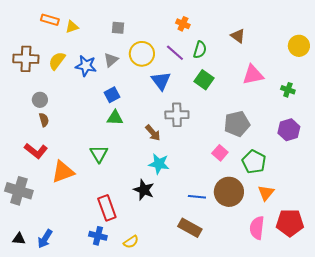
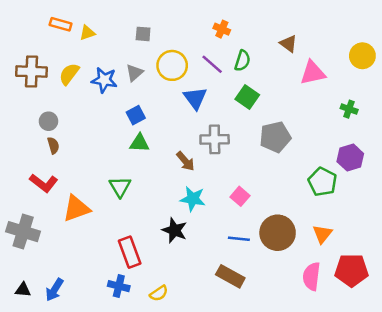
pink triangle: (253, 75) -> (313, 73), moved
gray pentagon: (237, 124) -> (275, 137), moved
pink square: (220, 153) -> (240, 196), moved
green pentagon: (254, 162) -> (322, 182), moved

